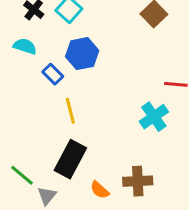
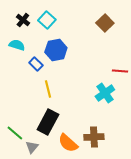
orange semicircle: (100, 190) -> (68, 143), size x1.5

